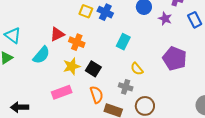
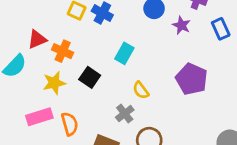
black square: (93, 69) -> (90, 77), moved
gray cross: (126, 87) -> (125, 114), turned 32
orange semicircle: (96, 95) -> (70, 124), moved

